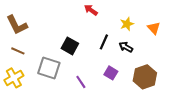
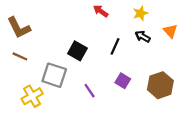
yellow star: (127, 24) -> (140, 13), moved
black arrow: (126, 47) -> (143, 36), moved
yellow cross: (14, 78) -> (32, 96), moved

